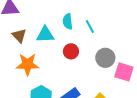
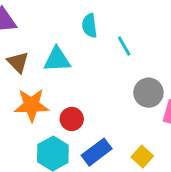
cyan semicircle: (68, 21) -> (90, 26), moved
red circle: (71, 51) -> (72, 119), moved

